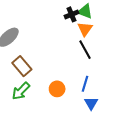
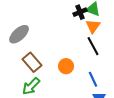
blue line: (85, 84) -> (93, 79), turned -42
orange circle: (57, 89) -> (66, 66), moved

